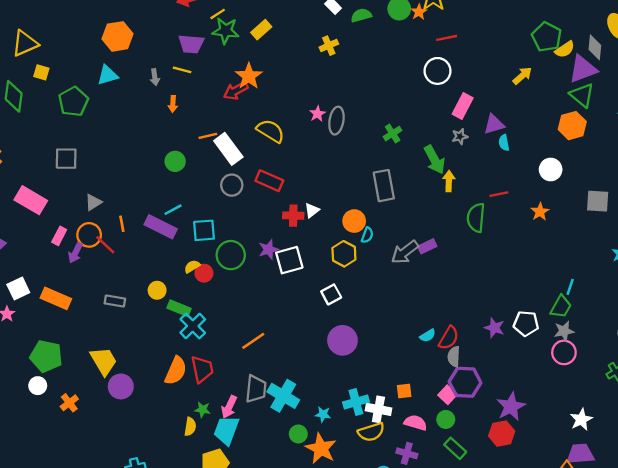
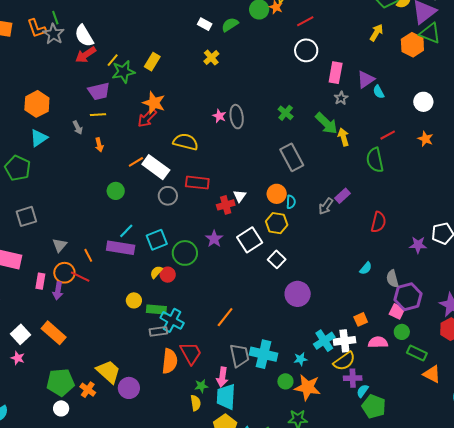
orange hexagon: (572, 126) -> (412, 45), moved
gray arrow: (405, 252) -> (326, 206), size x0.7
white square: (289, 260) -> (250, 240), moved
orange rectangle: (56, 298) -> (54, 333), turned 35
gray rectangle: (115, 301) -> (158, 331), moved
red semicircle: (449, 338) -> (378, 222), moved
orange cross: (69, 403) -> (88, 390), moved
purple cross: (407, 453) -> (353, 378), moved

